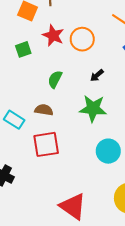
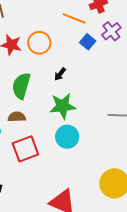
green semicircle: (55, 79) -> (21, 86), size x1.5
cyan circle: (108, 151) -> (67, 137), moved

